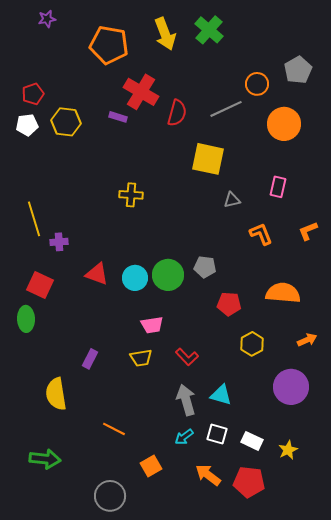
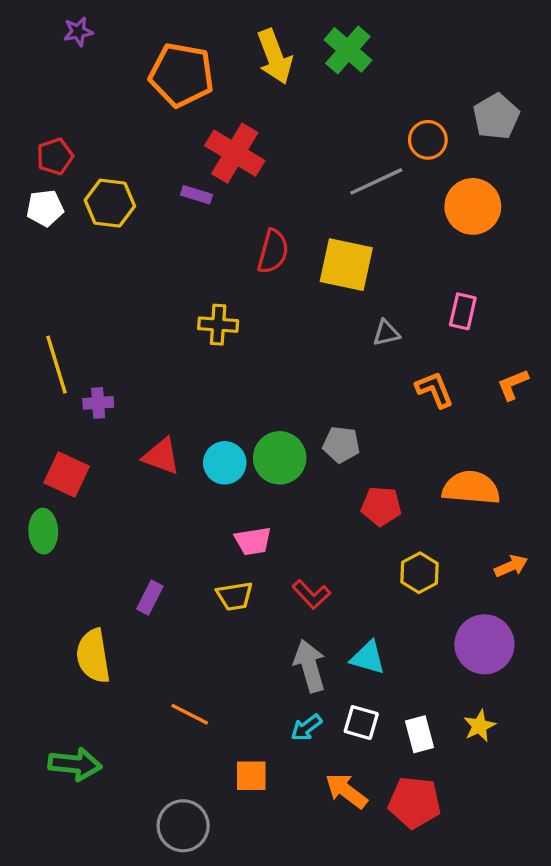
red semicircle: (177, 113) -> (273, 251), moved
white rectangle: (252, 441) -> (420, 734), turned 50
yellow star: (288, 450) -> (479, 726), moved
orange square: (151, 466) -> (251, 776), turned 30

